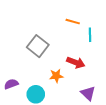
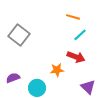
cyan line: (90, 35) -> (80, 35), moved, turned 48
gray square: (38, 46) -> (19, 35), moved

